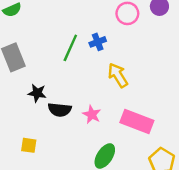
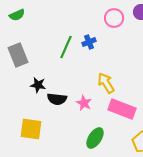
yellow arrow: (118, 75) -> (106, 83), moved
yellow square: (29, 145) -> (31, 129), size x1.6

